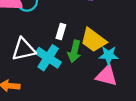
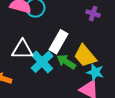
white rectangle: (61, 32) -> (59, 42), size x1.6
green arrow: (74, 51) -> (66, 62), turned 96

